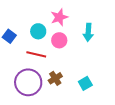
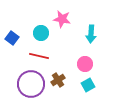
pink star: (59, 17) -> (62, 19), turned 30
pink circle: (59, 40) -> (85, 64), moved

